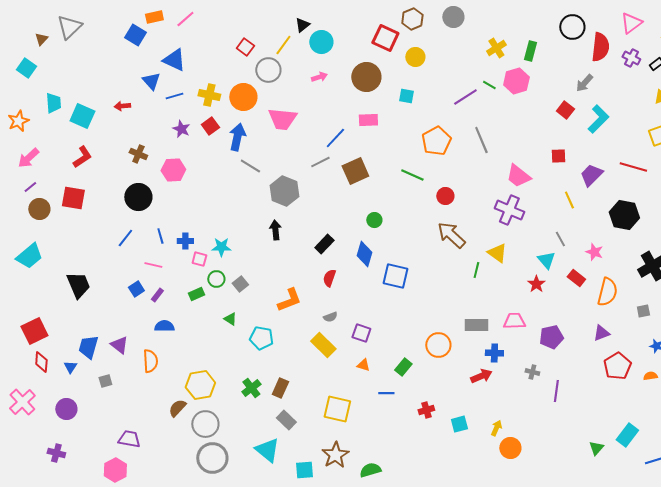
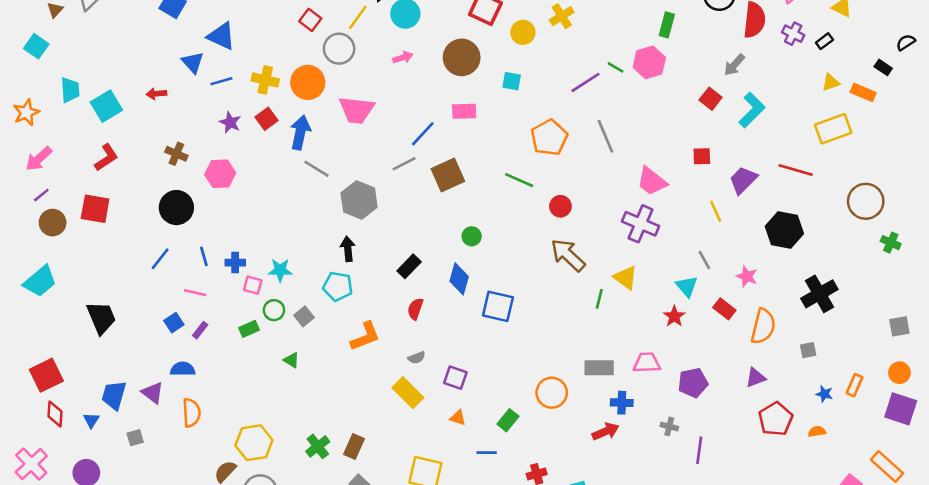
yellow cross: (496, 48) -> (562, 16), moved
cyan square: (82, 116) -> (106, 106), turned 35
blue semicircle: (164, 326) -> (183, 369), moved
cyan pentagon: (261, 338) -> (338, 286), moved

